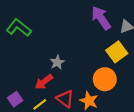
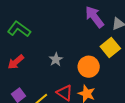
orange circle: (105, 79) -> (89, 67), moved
red arrow: (44, 82) -> (16, 62), moved

